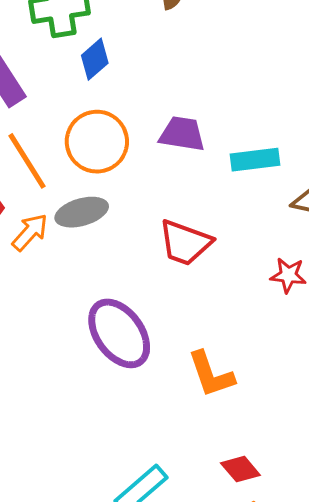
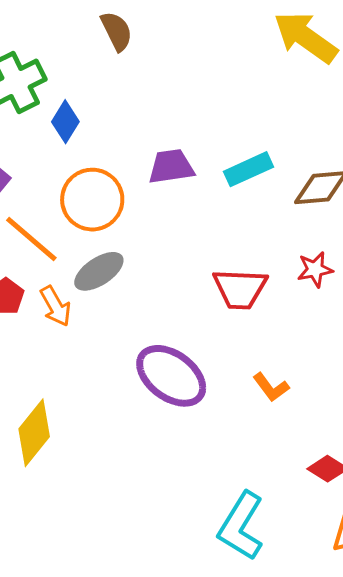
orange arrow: (30, 232) -> (56, 306), turned 126
red trapezoid: (185, 243) -> (240, 289), moved
orange L-shape: (211, 374) -> (271, 387), size x0.7

